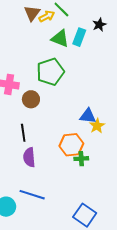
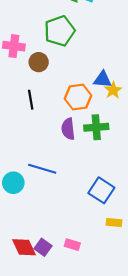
orange hexagon: (71, 145) -> (78, 97), moved
purple semicircle: (29, 157) -> (68, 129), moved
green cross: (81, 159) -> (96, 127), size x1.5

